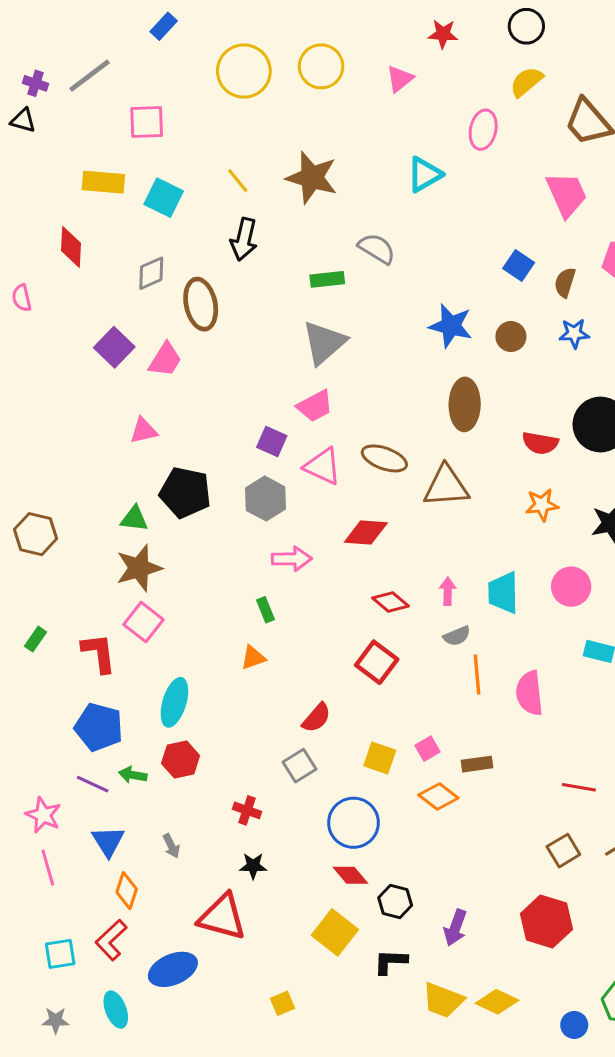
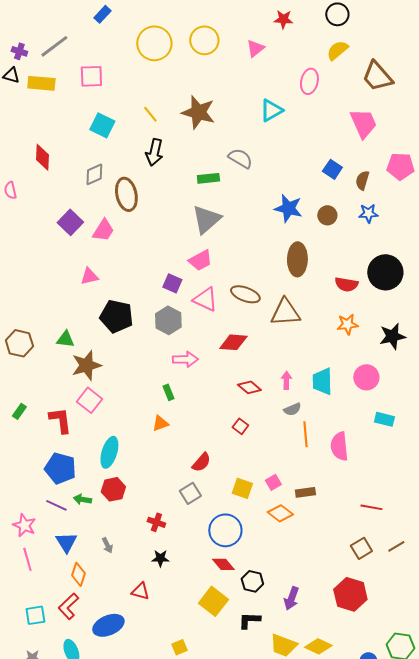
yellow rectangle: (103, 182) -> (41, 83), moved
green triangle: (134, 519) -> (65, 339), moved
red square: (377, 662) -> (240, 426), size x0.6
red triangle: (222, 917) -> (140, 591), size x0.6

